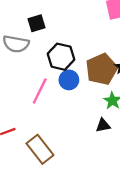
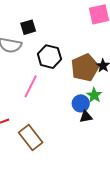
blue circle: (69, 80) -> (81, 103), moved

